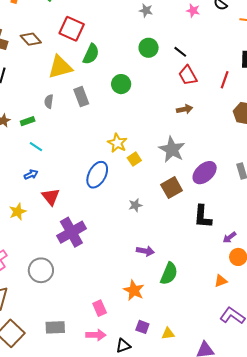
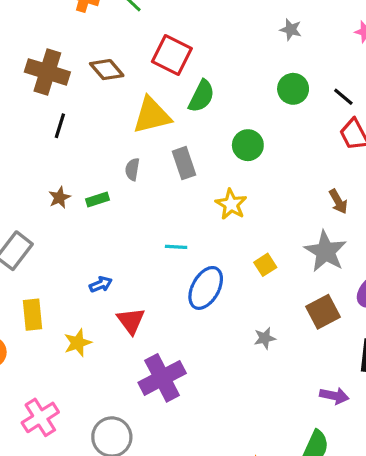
brown arrow: (185, 109) -> (338, 202), moved, turned 70
yellow star: (117, 143) -> (231, 204), moved
cyan line: (36, 147) -> (176, 247), moved, turned -32
purple arrow: (145, 251) -> (334, 396), moved

